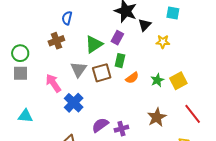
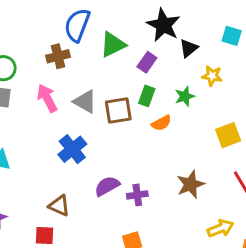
blue semicircle: (67, 18) -> (77, 25), size x1.6
green triangle: (94, 44) -> (113, 44), moved
gray triangle: (78, 69) -> (85, 102), turned -42
green star: (157, 80) -> (185, 96), moved
pink arrow: (53, 83) -> (47, 98), moved

